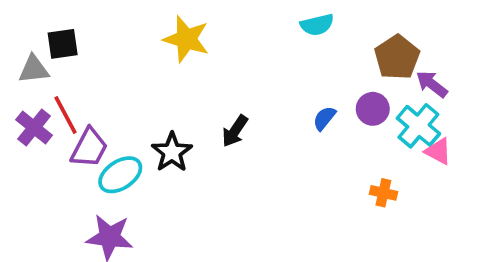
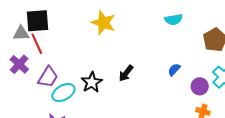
black square: (63, 44) -> (37, 21), size x1.4
purple circle: (373, 109) -> (200, 86), moved
red line: (65, 115) -> (37, 44), moved

